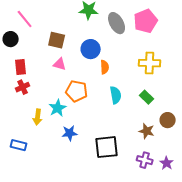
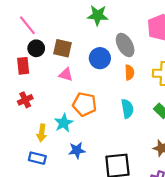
gray ellipse: (117, 23) -> (125, 45), moved
black circle: (11, 39) -> (36, 48), moved
red rectangle: (21, 67) -> (23, 66), moved
orange semicircle: (105, 67) -> (129, 72), moved
blue rectangle: (19, 145) -> (37, 158), moved

